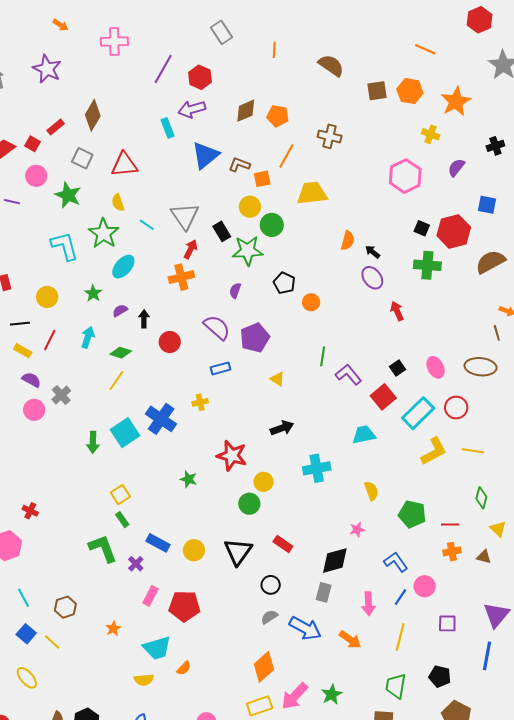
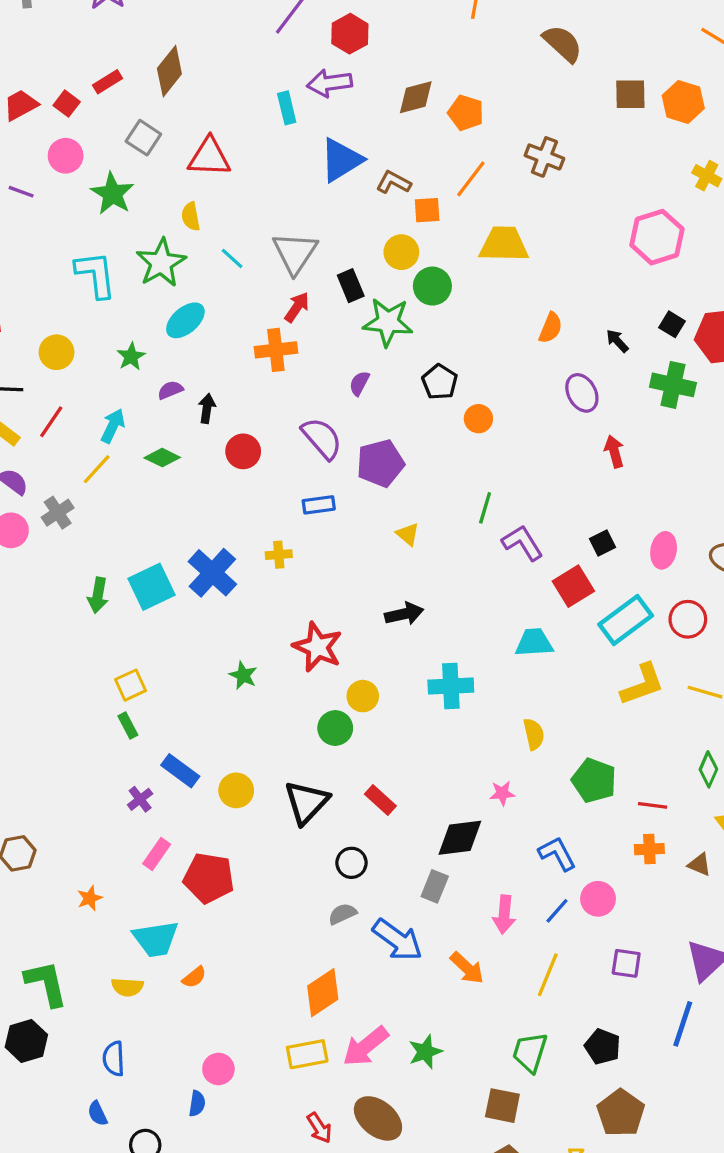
black arrow: (373, 252) -> (617, 341), moved
pink ellipse: (436, 367) -> (664, 550), turned 30
yellow line: (116, 381) -> (97, 469), moved
green L-shape: (103, 548) -> (46, 983), moved

